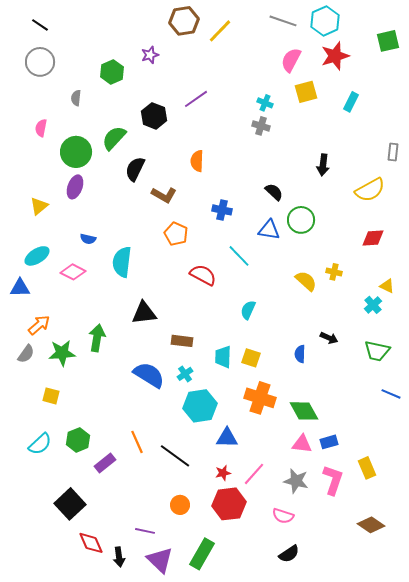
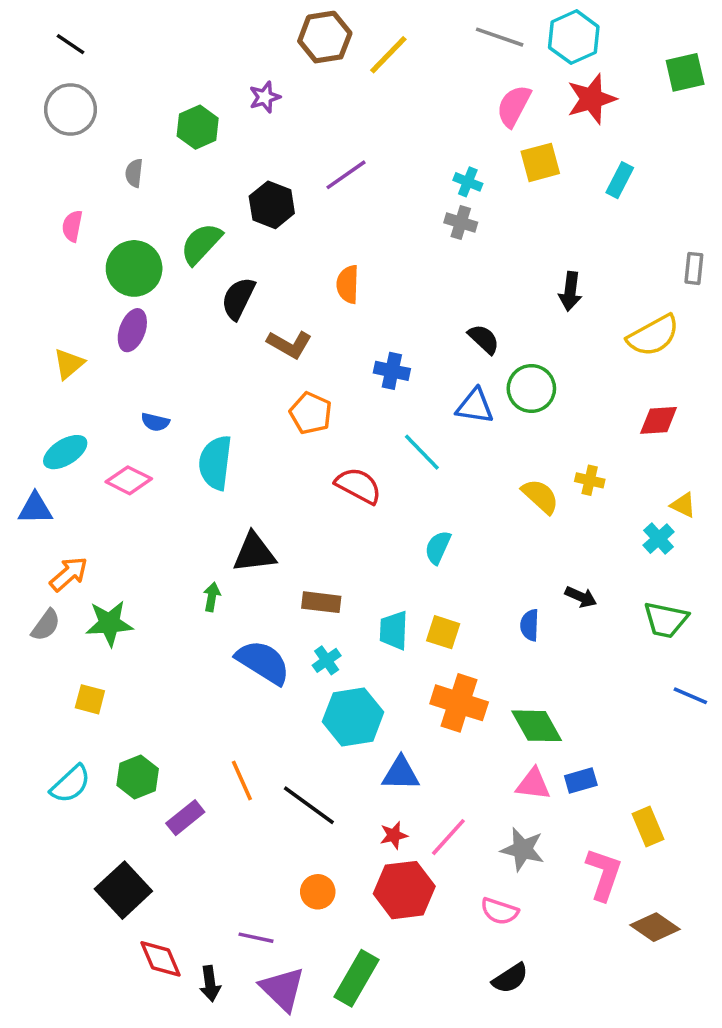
green arrow: (97, 338) -> (212, 597), moved, size x0.6
pink L-shape: (333, 480) -> (604, 874), moved

